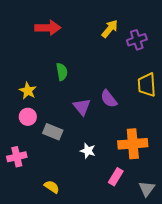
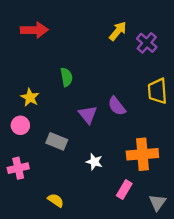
red arrow: (48, 28) -> (34, 30), moved
purple cross: (137, 40) -> (147, 43), turned -30
pink circle: (28, 117) -> (20, 125), moved

